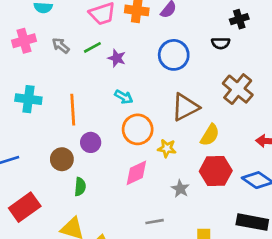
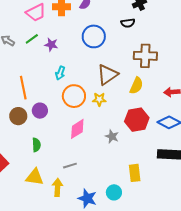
brown cross: (238, 89) -> (145, 56), turned -30
cyan arrow: (124, 97) -> (60, 73), turned 88
yellow semicircle: (210, 135) -> (136, 86), moved
yellow star: (167, 148) -> (99, 99), moved
brown circle: (62, 159) -> (18, 116), moved
gray line: (155, 222) -> (70, 166), moved

